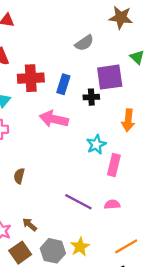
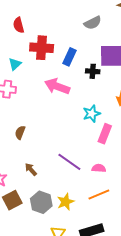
brown arrow: (30, 225) -> (31, 169), moved
orange line: (126, 246) -> (99, 195), moved

